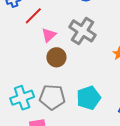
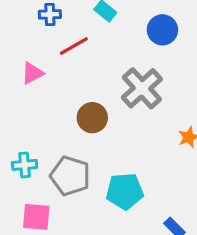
pink triangle: (49, 35) -> (32, 73), moved
cyan cross: (22, 98) -> (25, 165), size x0.7

